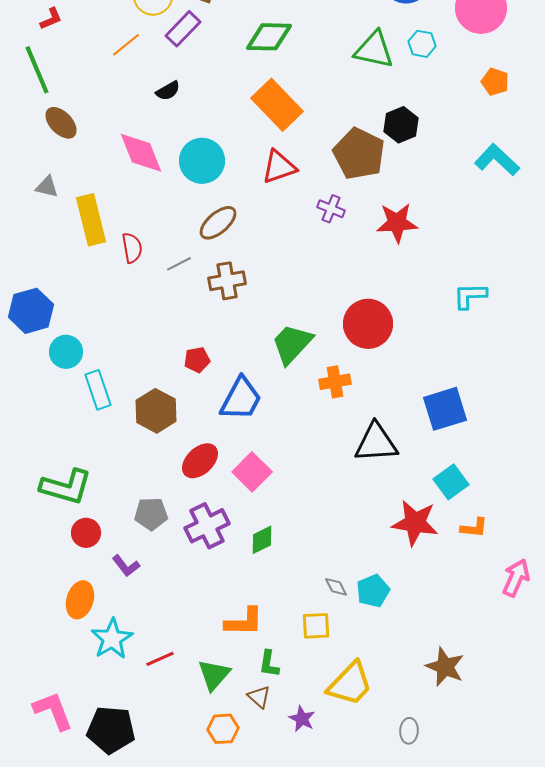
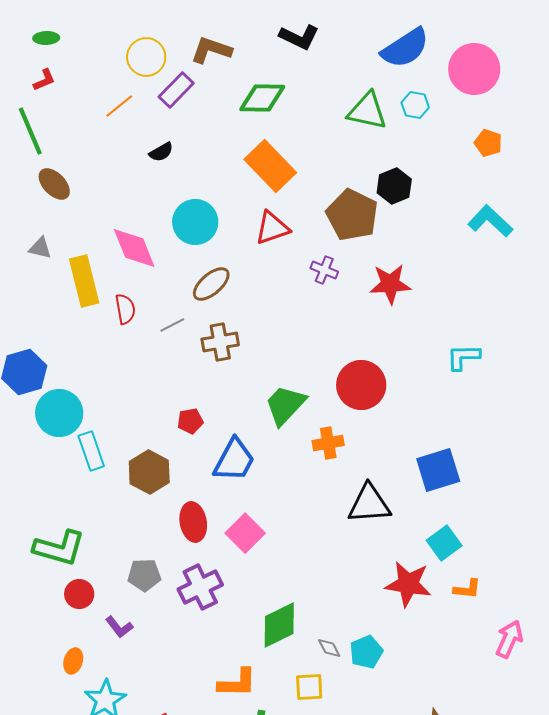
pink diamond: (141, 153) -> (134, 248), moved
cyan circle: (66, 352) -> (59, 413), size x1.4
red ellipse: (200, 461) -> (193, 522), turned -57
green diamond: (262, 540) -> (279, 625), moved, size x1.6
orange ellipse: (80, 600) -> (73, 661), size x0.7

